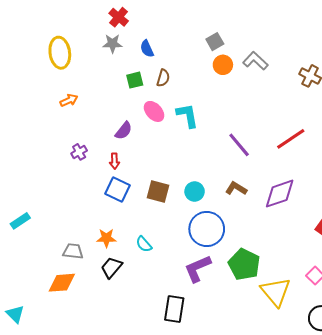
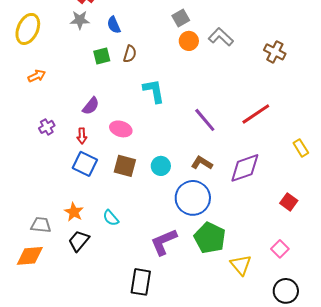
yellow ellipse: (60, 53) -> (28, 29), turned 32
pink ellipse: (154, 111) -> (121, 129), moved, turned -30
blue circle: (207, 229) -> (193, 198), moved
orange star: (106, 238) -> (74, 212), turned 30
yellow triangle: (276, 292) -> (241, 265), size x0.7

